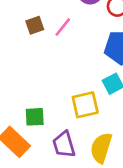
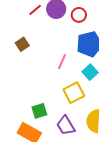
pink line: (63, 27) -> (62, 62), moved

